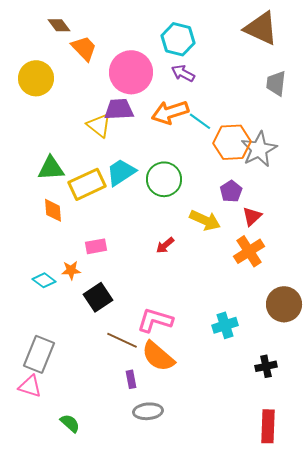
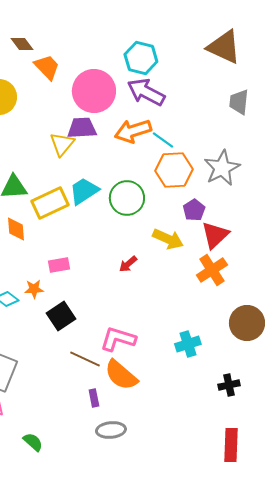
purple arrow: (183, 73) -> (146, 92), size x1.6
yellow triangle: (99, 125) -> (62, 144), turned 32
orange hexagon: (232, 142) -> (174, 170), moved
red triangle: (252, 216) -> (215, 235), size x1.4

